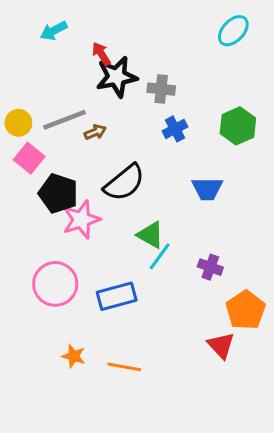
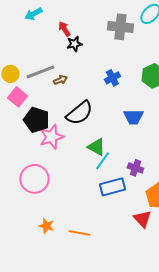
black star: (117, 77) -> (74, 44), size x0.6
gray cross: (161, 89) -> (120, 27), moved, size x1.4
blue rectangle: (117, 296) -> (112, 187), moved

